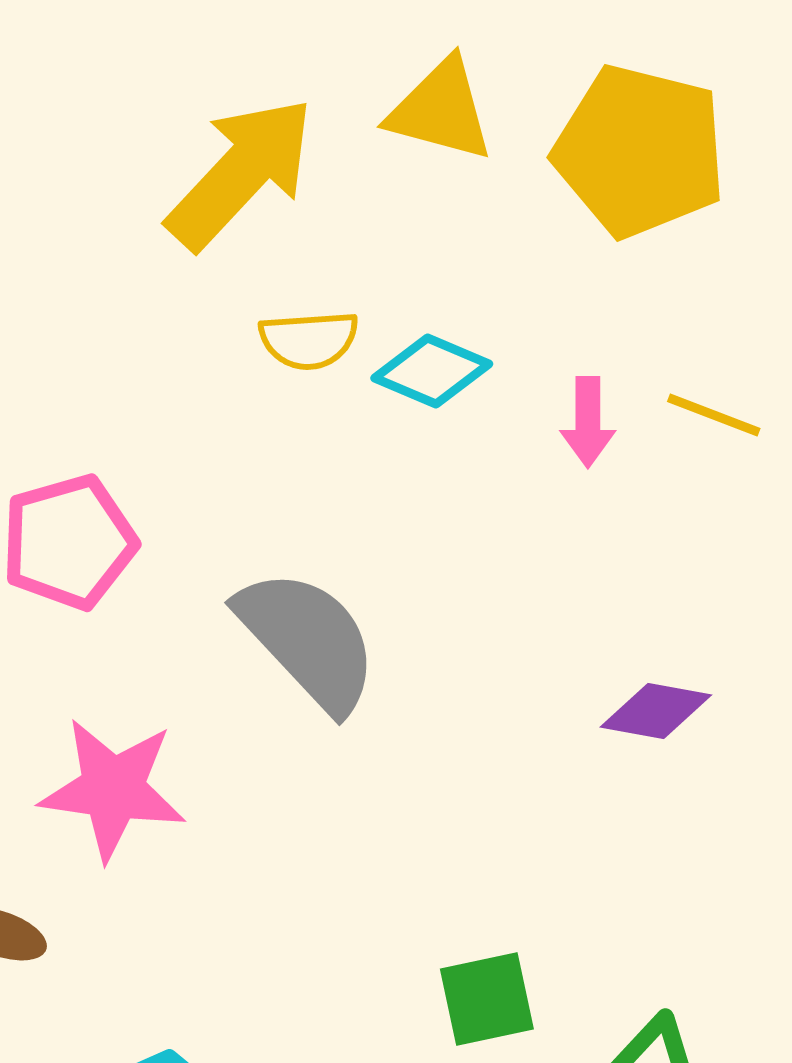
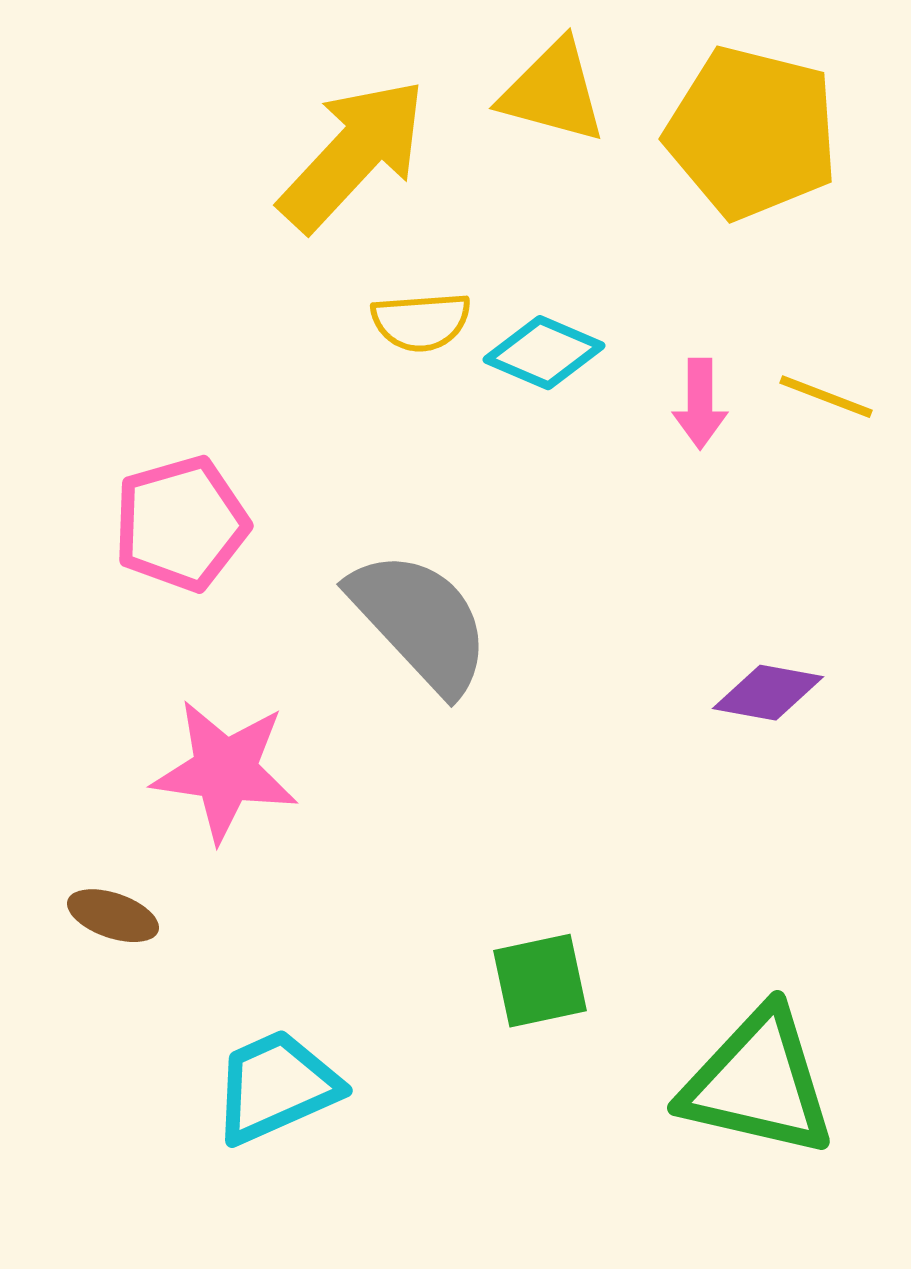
green square: (487, 999) -> (540, 981), moved

